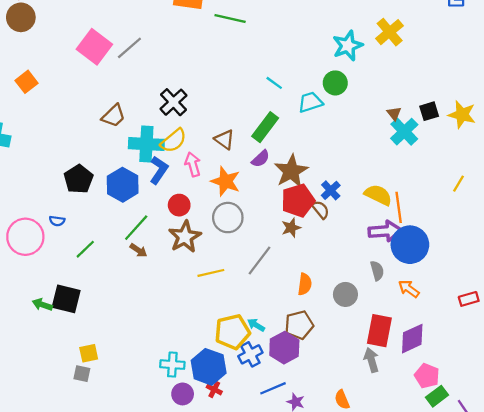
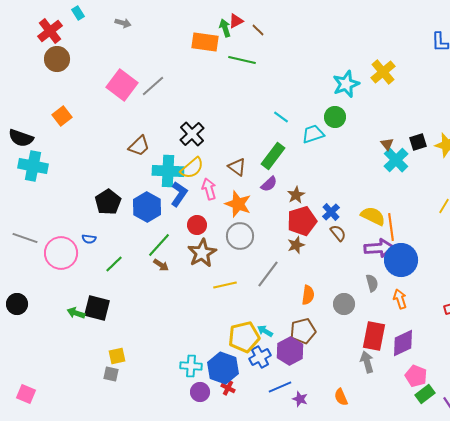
brown star: (291, 171) -> (296, 195), size x0.6
brown semicircle: (321, 210) -> (338, 233), moved
orange arrow: (409, 289) -> (400, 299), turned 36

